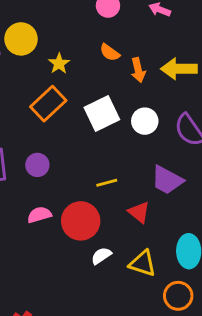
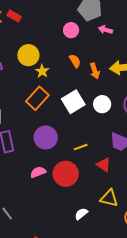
yellow circle: (21, 39) -> (28, 55), moved
orange semicircle: (110, 52) -> (75, 61), turned -152
purple circle: (37, 165) -> (46, 138), moved, size x1.5
white semicircle: (101, 256) -> (81, 214), moved

